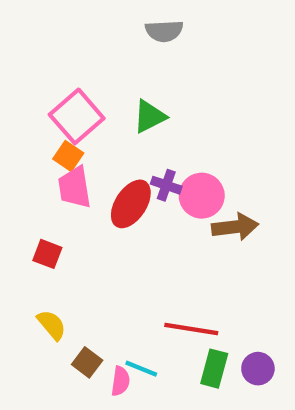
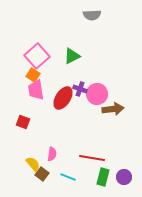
gray semicircle: (164, 31) -> (92, 15), moved
yellow semicircle: (52, 325) -> (33, 164), moved
pink semicircle: (120, 381) -> (52, 154), moved

